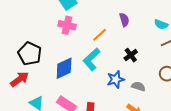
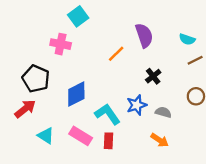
purple semicircle: (124, 20) -> (144, 35), size x1.5
pink cross: (67, 25) -> (61, 44), moved
cyan L-shape: (91, 59) -> (108, 114), moved, turned 100

